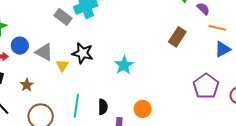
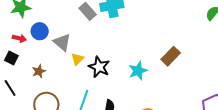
brown rectangle: (177, 37) -> (171, 56), moved
black star: (83, 53) -> (99, 67), moved

